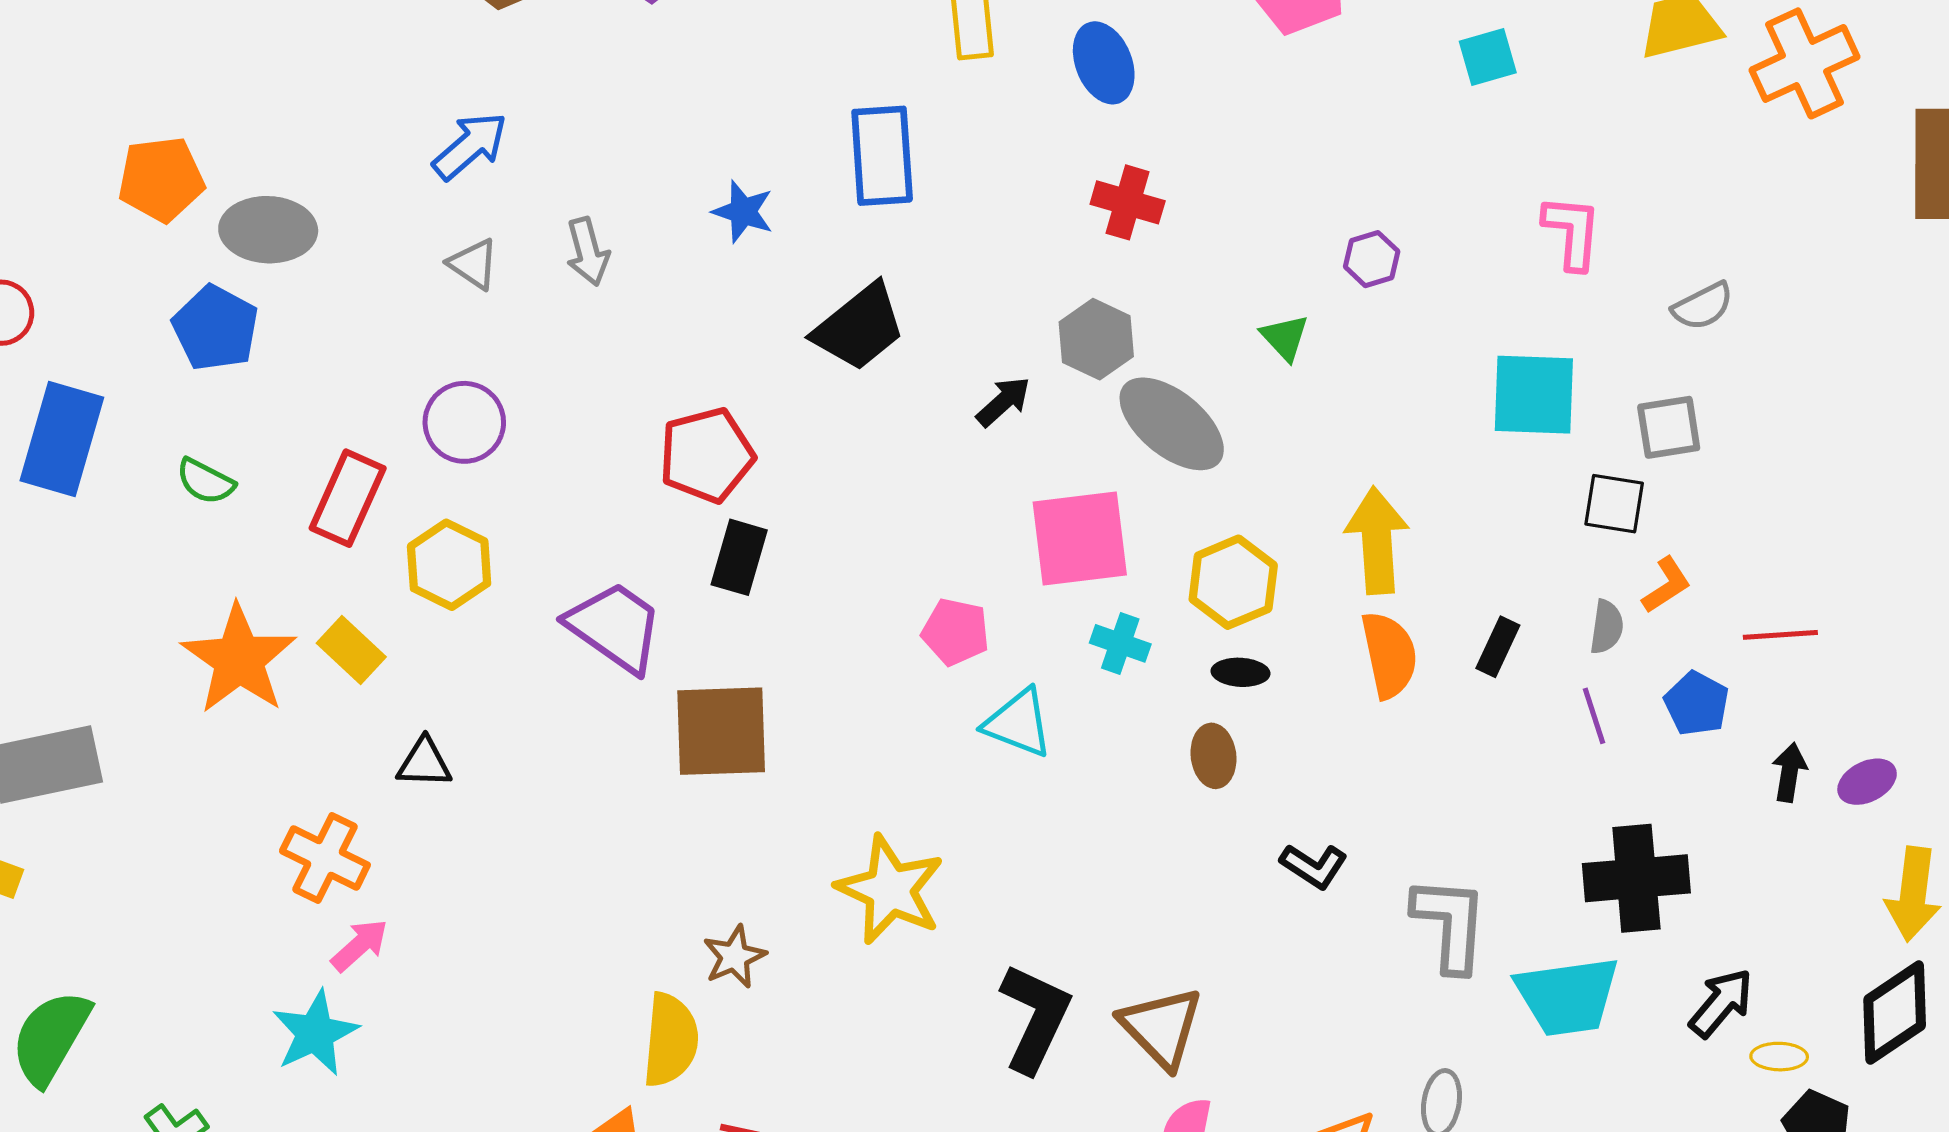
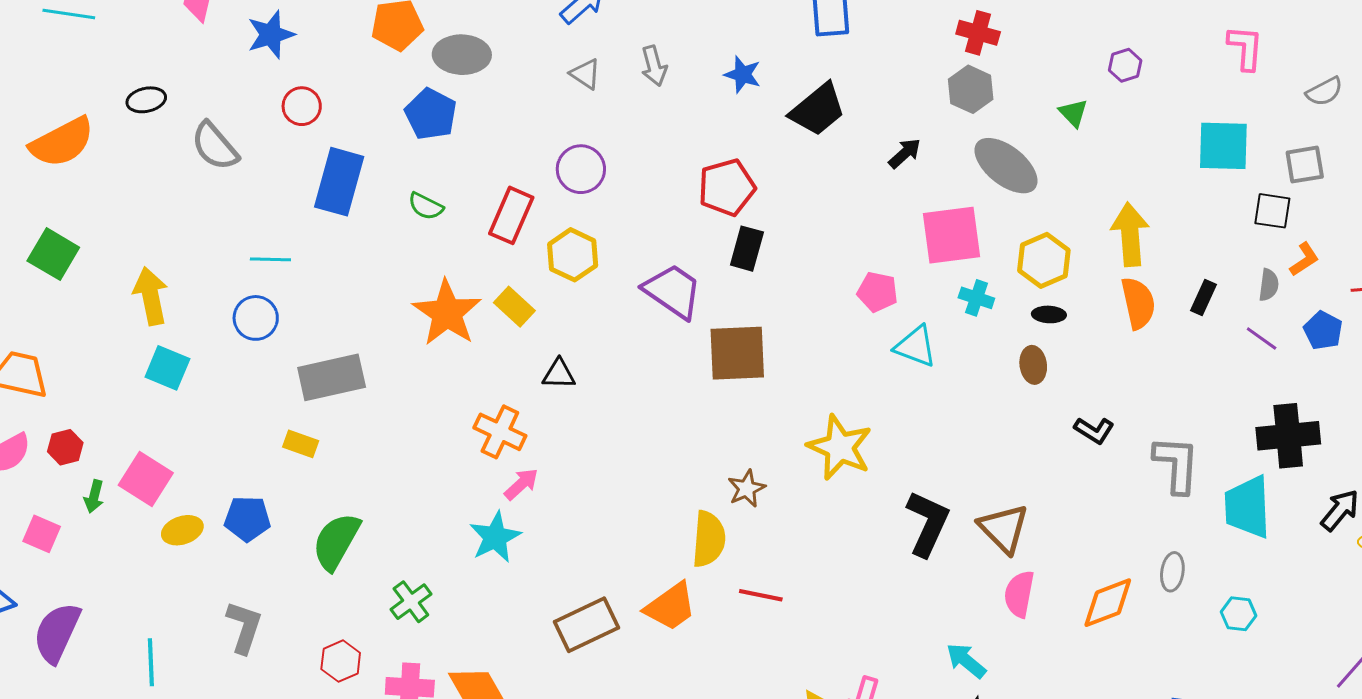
blue star: (743, 212) -> (743, 74), moved
gray hexagon: (1096, 339) -> (971, 89), moved
purple line: (1594, 716) -> (1262, 338), turned -36
cyan trapezoid: (1568, 996) -> (1247, 507), turned 96

